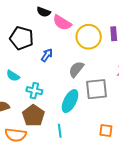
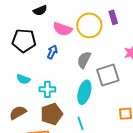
black semicircle: (44, 12) -> (40, 10), turned -32
pink semicircle: (62, 23) -> (63, 29), moved
brown pentagon: (33, 116) -> (52, 114), turned 30

